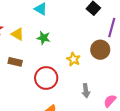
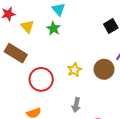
green star: (44, 38) -> (53, 29), moved
brown rectangle: (15, 62) -> (16, 53), size x1.5

